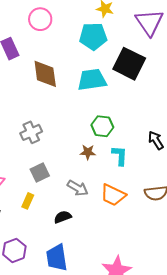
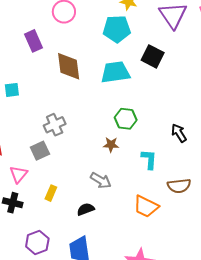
black square: (129, 64) -> (153, 56), size x0.7
cyan L-shape: (120, 156) -> (149, 159), moved
gray square: (40, 172) -> (40, 151), moved
orange trapezoid: (113, 195) -> (146, 206), moved

